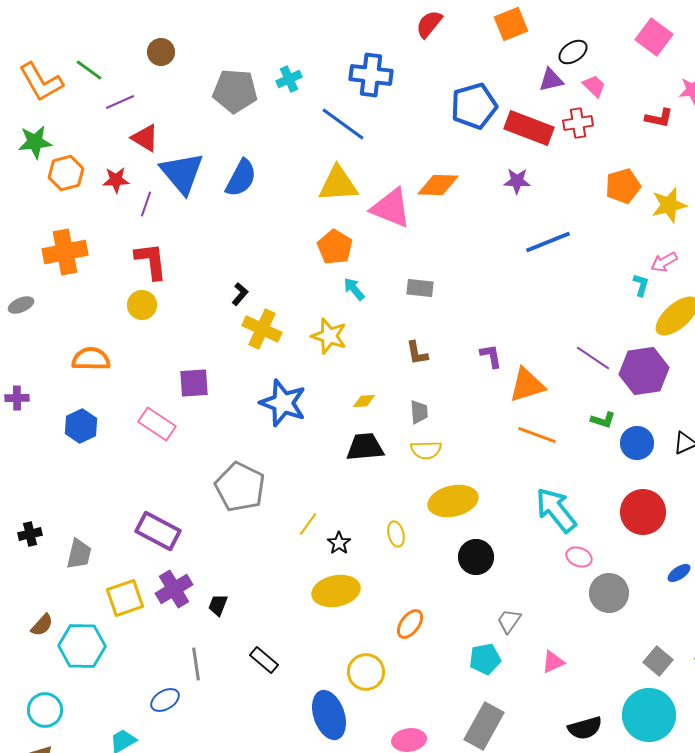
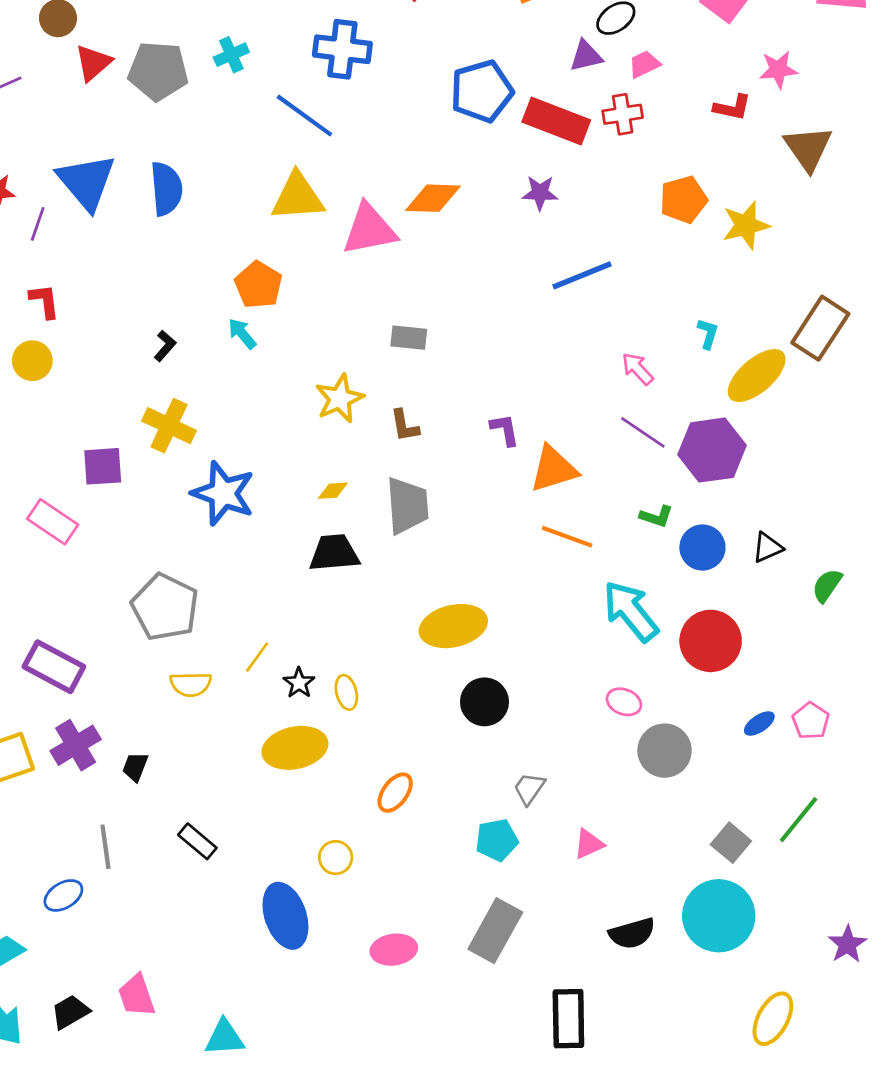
pink trapezoid: (594, 86) -> (644, 64), turned -70
red triangle: (145, 138) -> (93, 63), moved, turned 48
blue semicircle: (241, 178) -> (166, 189), turned -33
pink triangle: (391, 208) -> (369, 229), turned -33
orange pentagon: (335, 247) -> (258, 285), moved
red L-shape: (151, 261) -> (44, 301), size x0.7
pink arrow: (664, 262) -> (637, 369), moved, turned 76
cyan arrow: (354, 289) -> (242, 334), moved
yellow cross: (262, 329) -> (169, 426), moved
yellow star: (329, 336) -> (340, 399), moved, turned 30
gray trapezoid: (419, 412) -> (407, 506), size x1.8
yellow semicircle: (426, 450) -> (191, 684), moved
cyan arrow: (556, 510) -> (631, 611), moved
yellow ellipse: (396, 534) -> (346, 692), moved
yellow circle: (366, 672) -> (336, 858), size x0.7

